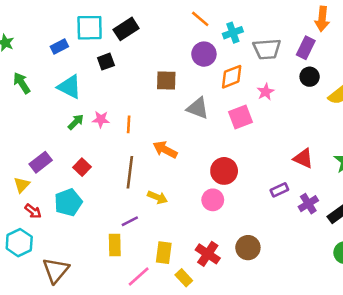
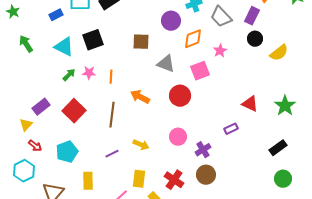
gray trapezoid: (267, 49) -> (221, 17), turned 50
black square: (106, 62) -> (93, 40), moved, size x1.5
red square: (82, 167) -> (74, 111), size x1.6
red circle: (224, 171) -> (180, 96), moved
yellow arrow: (157, 197) -> (141, 145), moved
cyan pentagon: (68, 202) -> (67, 152), moved
purple cross: (308, 204) -> (203, 150), moved
yellow rectangle: (115, 245) -> (88, 181), moved

